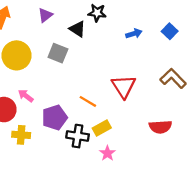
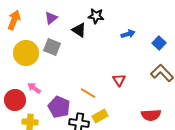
blue square: (170, 31) -> (159, 43), moved
gray square: (58, 53) -> (52, 47), moved
red triangle: (124, 87) -> (119, 80), size x0.6
purple pentagon: (54, 118) -> (59, 107), turned -30

